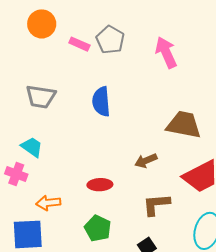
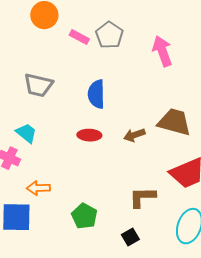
brown arrow: (146, 161) -> (134, 135), moved
red ellipse: (100, 185) -> (89, 135), moved

